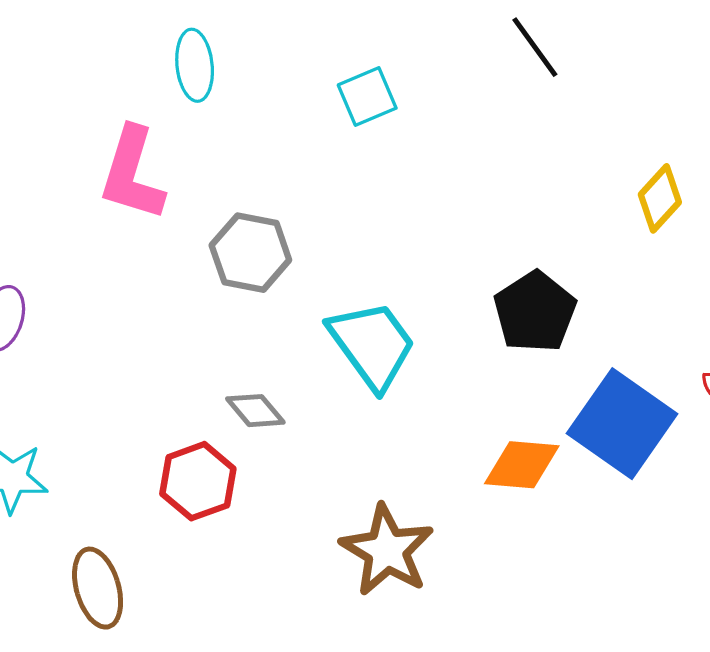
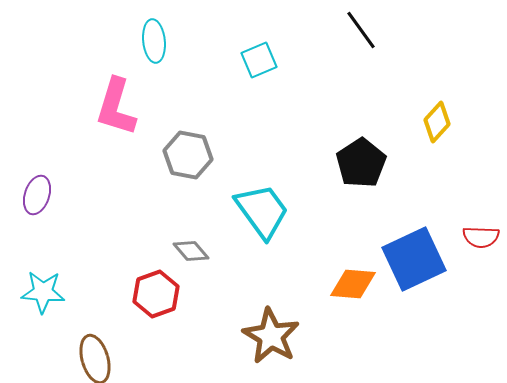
black pentagon: (535, 312) -> (361, 163), moved
blue square: (622, 424) -> (414, 259), turned 30

